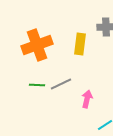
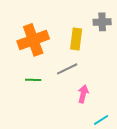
gray line: (61, 84) -> (67, 69), moved

